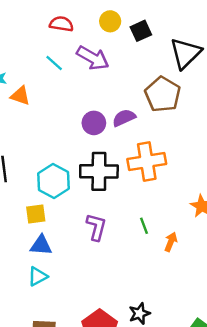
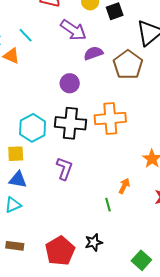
cyan line: (54, 63) -> (26, 35), moved
purple semicircle: (124, 118) -> (93, 53), moved
green line: (144, 226) -> (108, 205), moved

